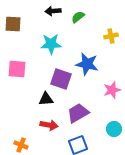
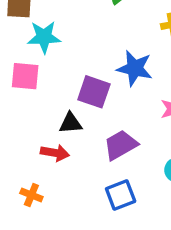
cyan star: (51, 44) -> (44, 37), moved
red arrow: (49, 125) -> (55, 153), moved

